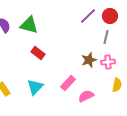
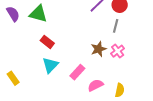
pink cross: (108, 62) -> (118, 51), turned -32
yellow semicircle: (117, 85) -> (120, 90), moved
cyan triangle: (35, 87) -> (50, 65), moved

